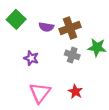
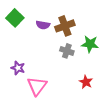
purple star: (31, 58) -> (18, 68), moved
red star: (75, 92) -> (86, 82), moved

